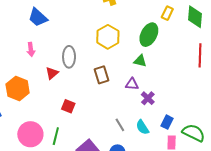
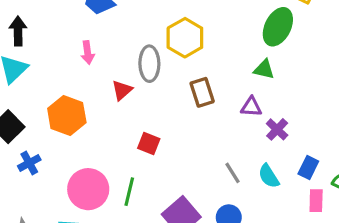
yellow hexagon: (108, 37) -> (185, 38), moved

